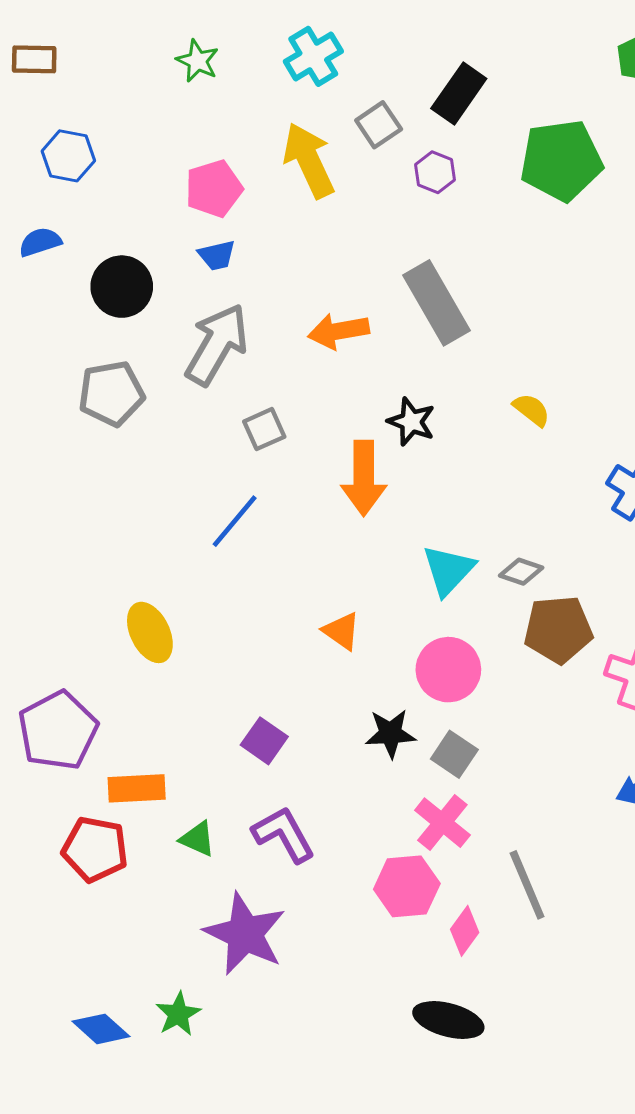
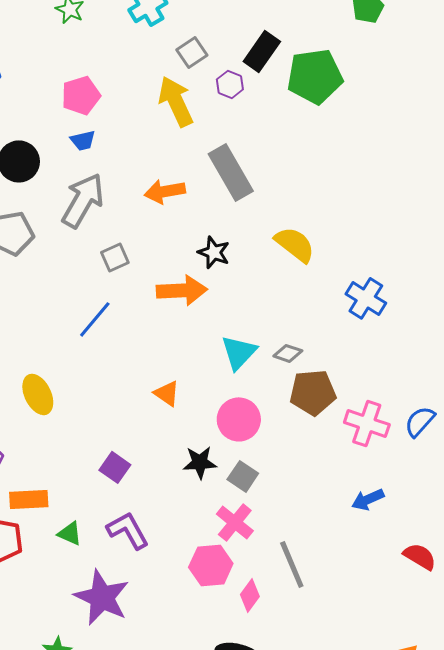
black rectangle: (459, 94) -> (262, 51), moved
yellow arrow: (309, 160) -> (176, 101), moved
yellow semicircle: (532, 410) -> (295, 244), size x1.6
orange arrow: (364, 478) -> (182, 290), turned -93

